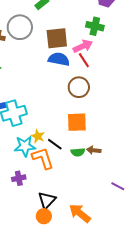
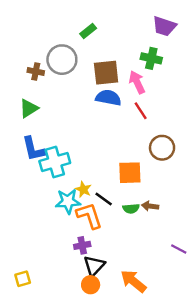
pink arrow: (83, 46) -> (137, 82), turned -90
red line: (84, 60) -> (141, 111), moved
brown circle: (79, 87) -> (162, 148), moved
purple cross: (19, 178) -> (82, 245), moved

